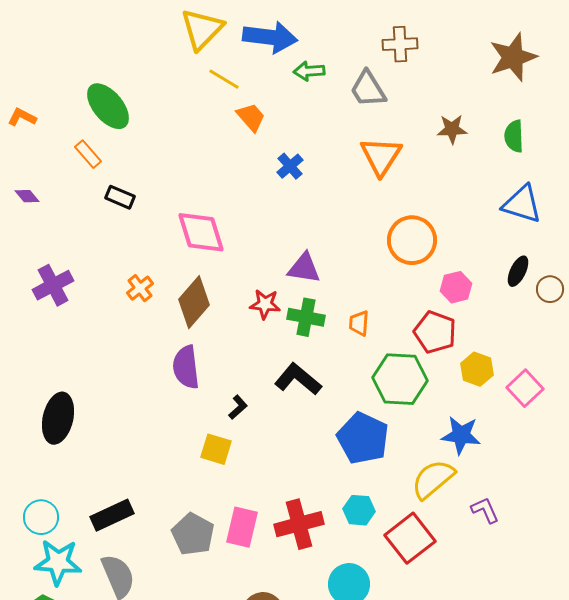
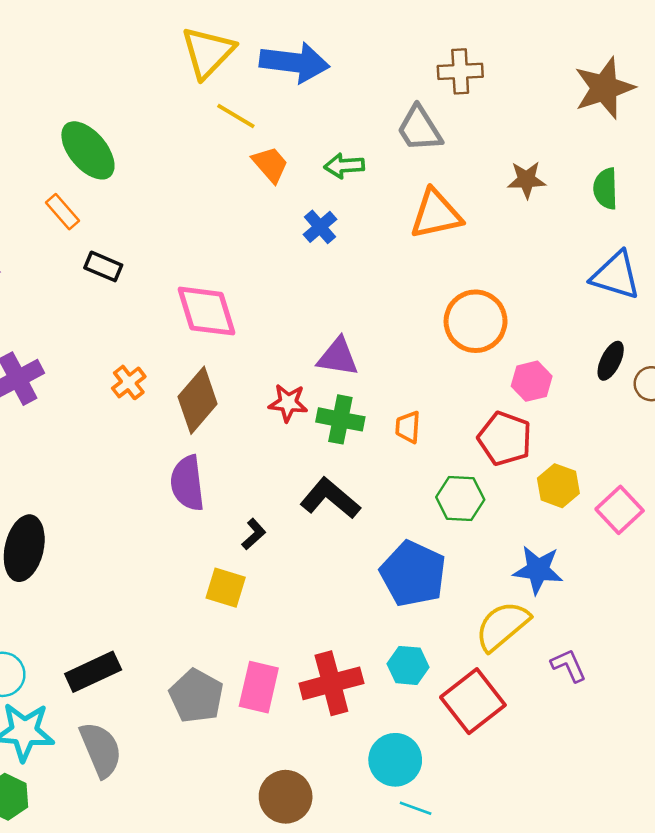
green arrow: (309, 71) -> (344, 166), moved
orange triangle: (381, 156) -> (436, 214), turned 45
green hexagon: (400, 379) -> (460, 498), size x0.7

